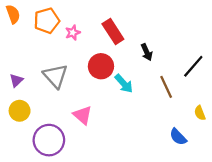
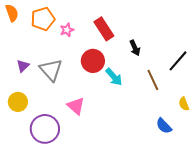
purple triangle: (16, 80) -> (23, 66), moved

